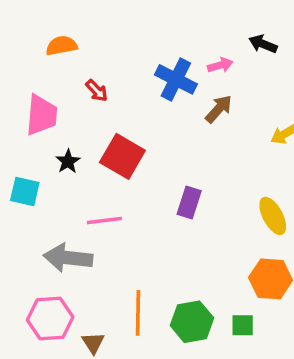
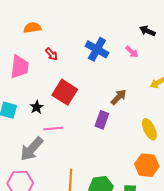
pink arrow: (220, 65) -> (132, 52), moved, turned 56
brown arrow: (219, 109) -> (119, 97), moved
black star: (68, 161) -> (37, 107), moved
gray arrow: (68, 258) -> (32, 149), turned -56

